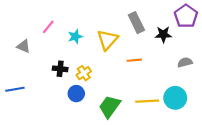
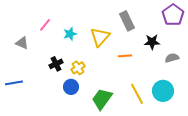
black star: (163, 34) -> (152, 42), moved
black cross: (60, 69) -> (56, 64), turned -32
yellow line: (147, 101) -> (137, 94), turned 65

